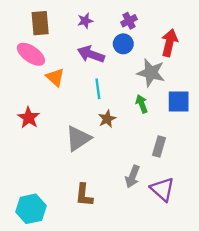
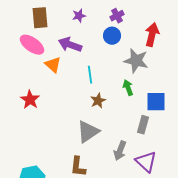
purple arrow: (91, 54) -> (70, 45), moved
blue square: (179, 102) -> (156, 102), moved
gray triangle: (78, 138) -> (88, 132), moved

